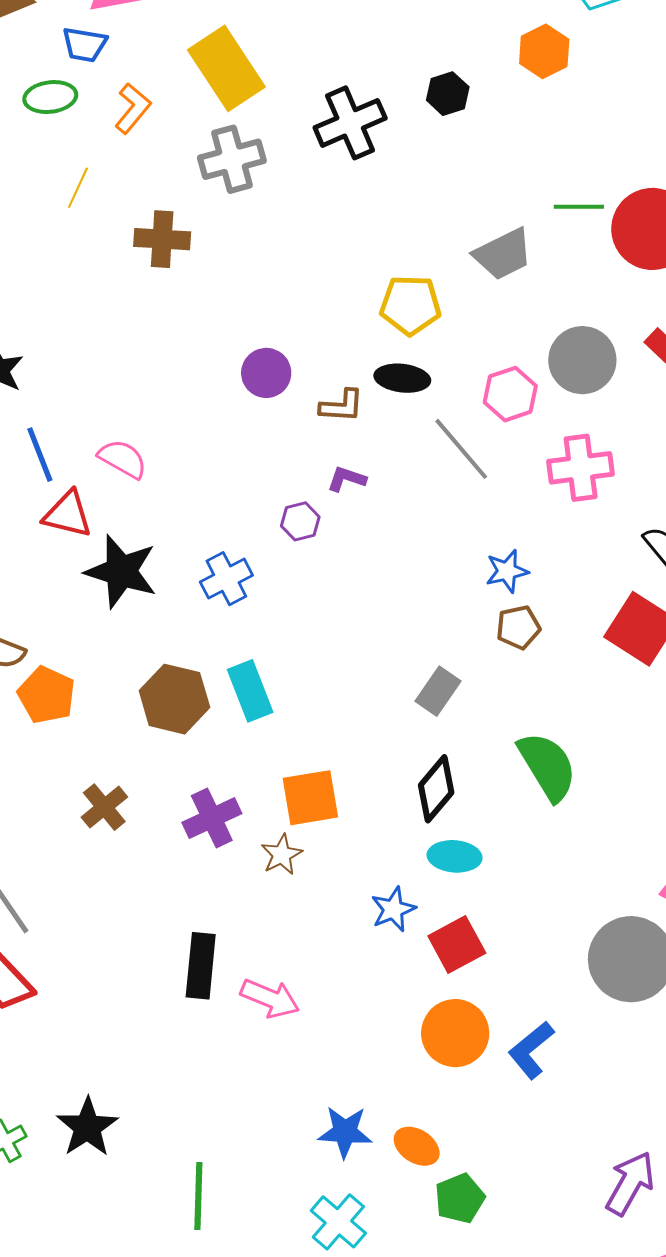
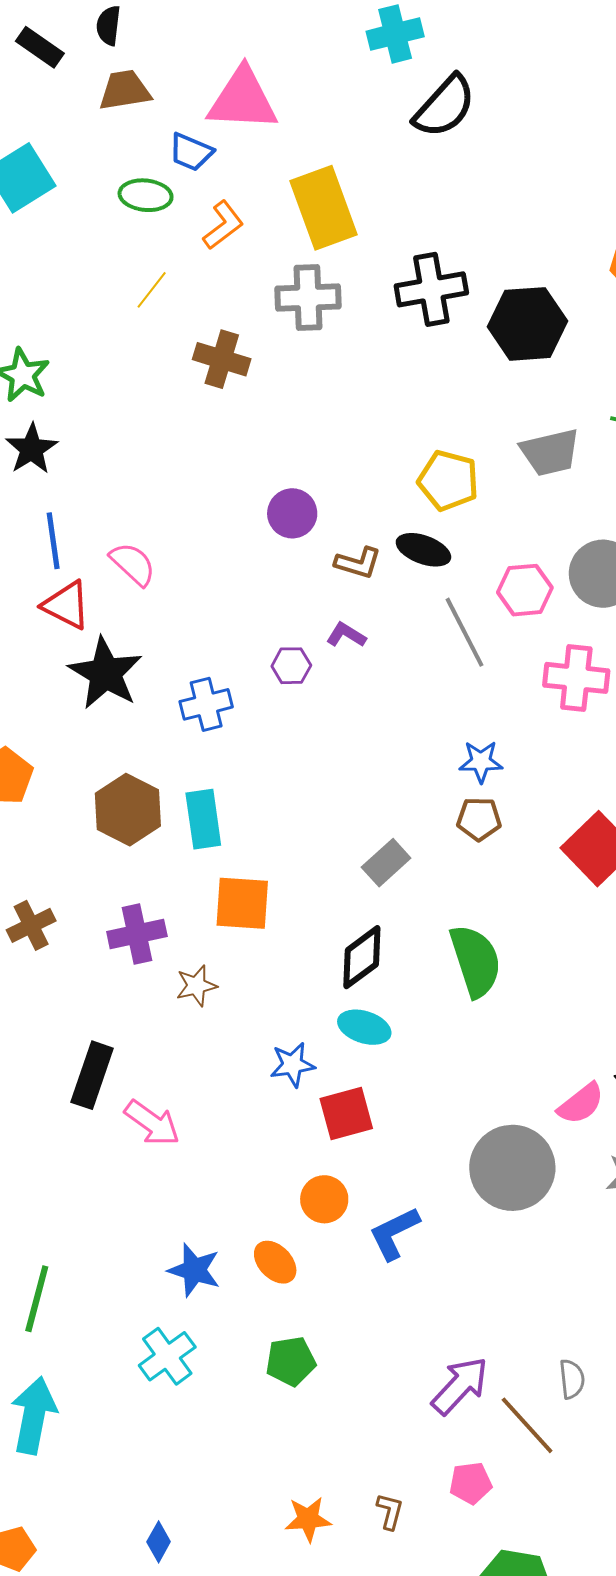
black hexagon: (448, 94) -> (527, 324), moved, size x1.8
orange square: (310, 798) -> (242, 903), moved
brown cross: (104, 807) -> (31, 925), moved
orange circle: (455, 1033) -> (324, 1199), size x0.7
orange ellipse: (417, 1146) -> (275, 1262), moved

